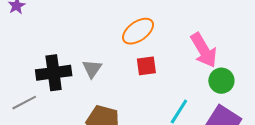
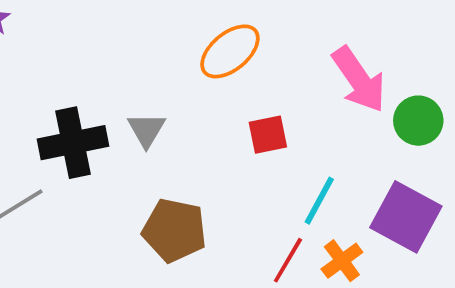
red square: (146, 66) -> (268, 135), moved
green circle: (221, 81) -> (418, 121), moved

